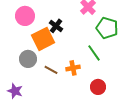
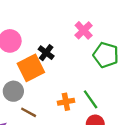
green line: (94, 53) -> (91, 99), moved
brown line: (51, 70) -> (29, 112), moved

